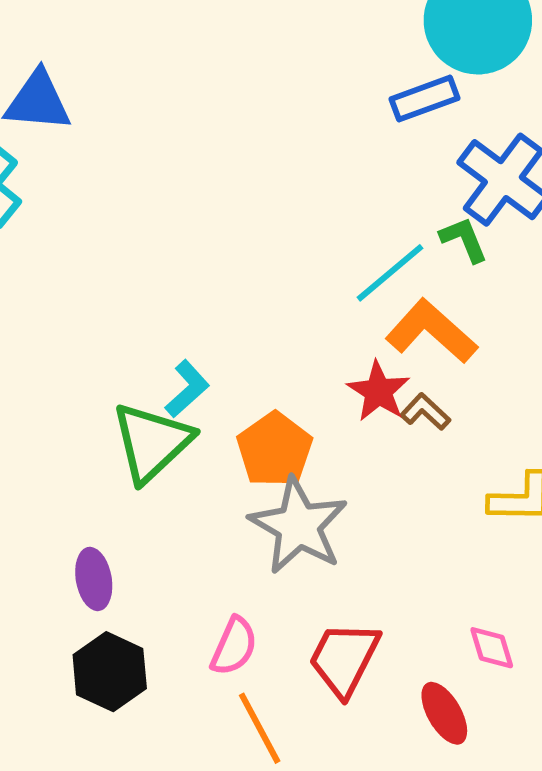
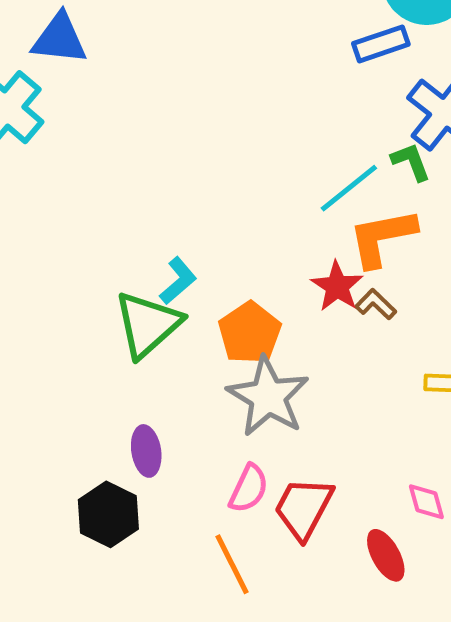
orange L-shape: (431, 331) -> (382, 237), turned -54
purple ellipse: (94, 579) -> (146, 451), moved
pink semicircle: (234, 646) -> (249, 489), moved

